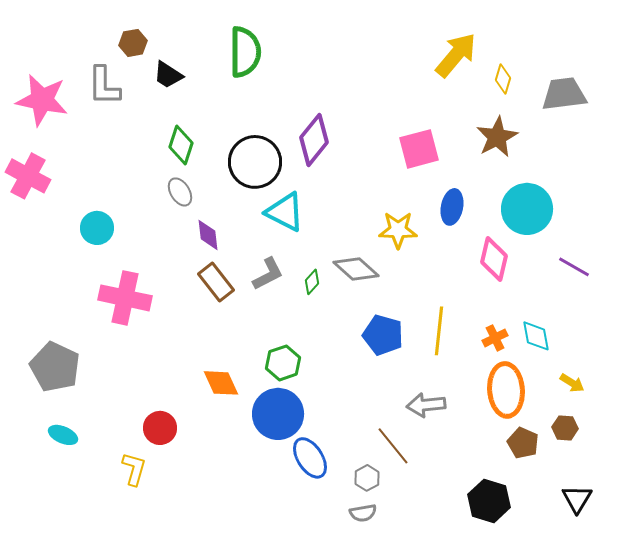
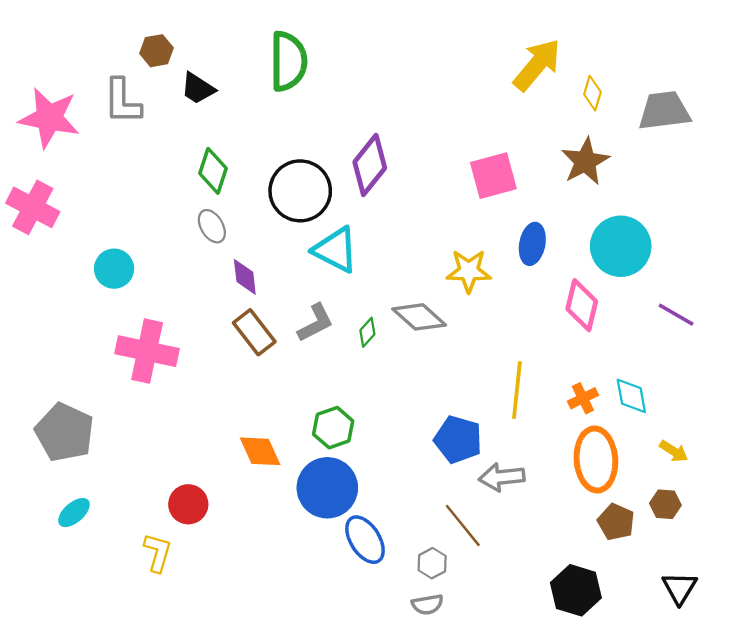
blue pentagon: (383, 335) -> (458, 439), moved
cyan ellipse: (63, 435) -> (74, 513), turned -64

